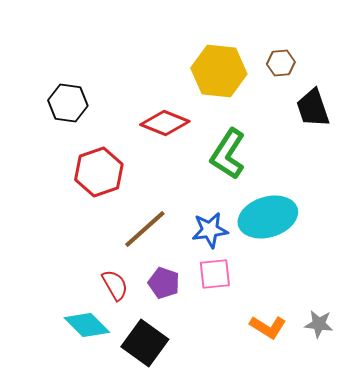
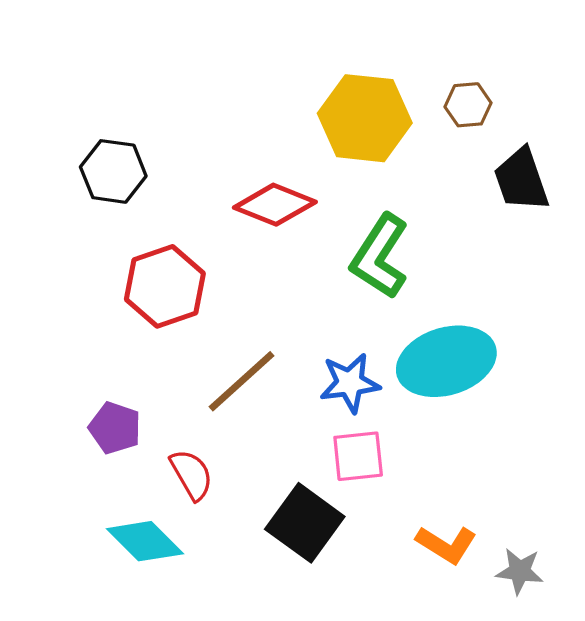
purple pentagon: (164, 283) -> (115, 428), moved
gray star: (319, 324) -> (520, 571), moved
black square: (145, 343) -> (305, 523), moved

